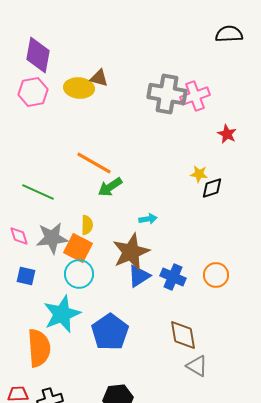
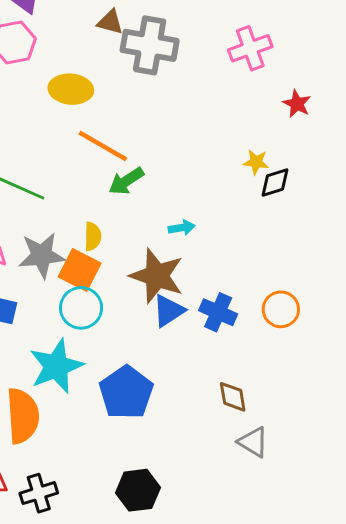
yellow ellipse: (79, 88) -> (71, 89), moved
gray cross: (167, 94) -> (150, 45), moved
brown star: (131, 252) -> (157, 276), turned -30
brown diamond: (183, 335) -> (233, 397), size x0.7

